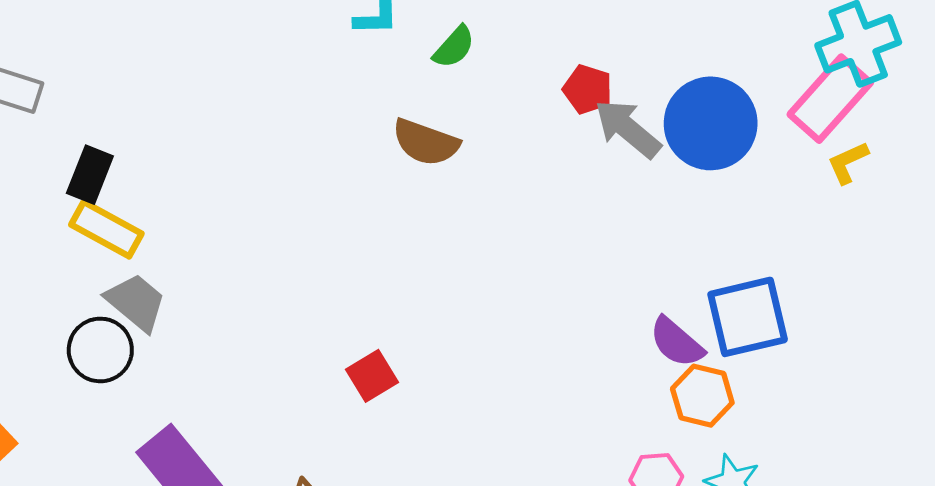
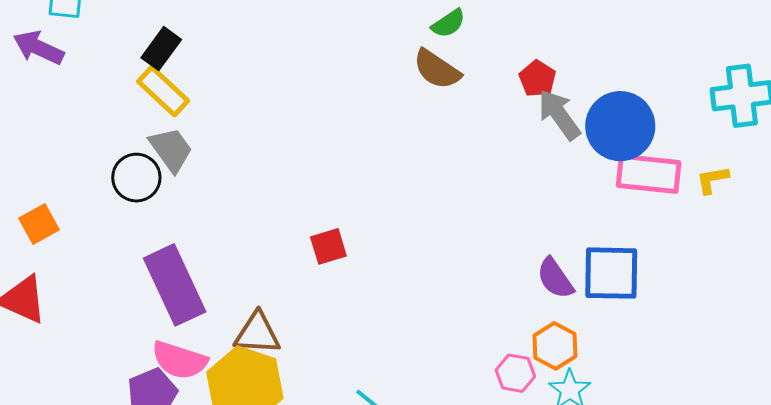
pink rectangle: (830, 99) -> (649, 174), moved, turned 40
brown semicircle: (426, 142) -> (437, 69), moved
orange hexagon: (702, 396) -> (555, 346), moved

